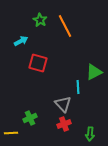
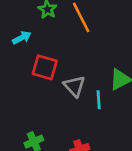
gray triangle: (63, 104) -> (74, 86), moved

